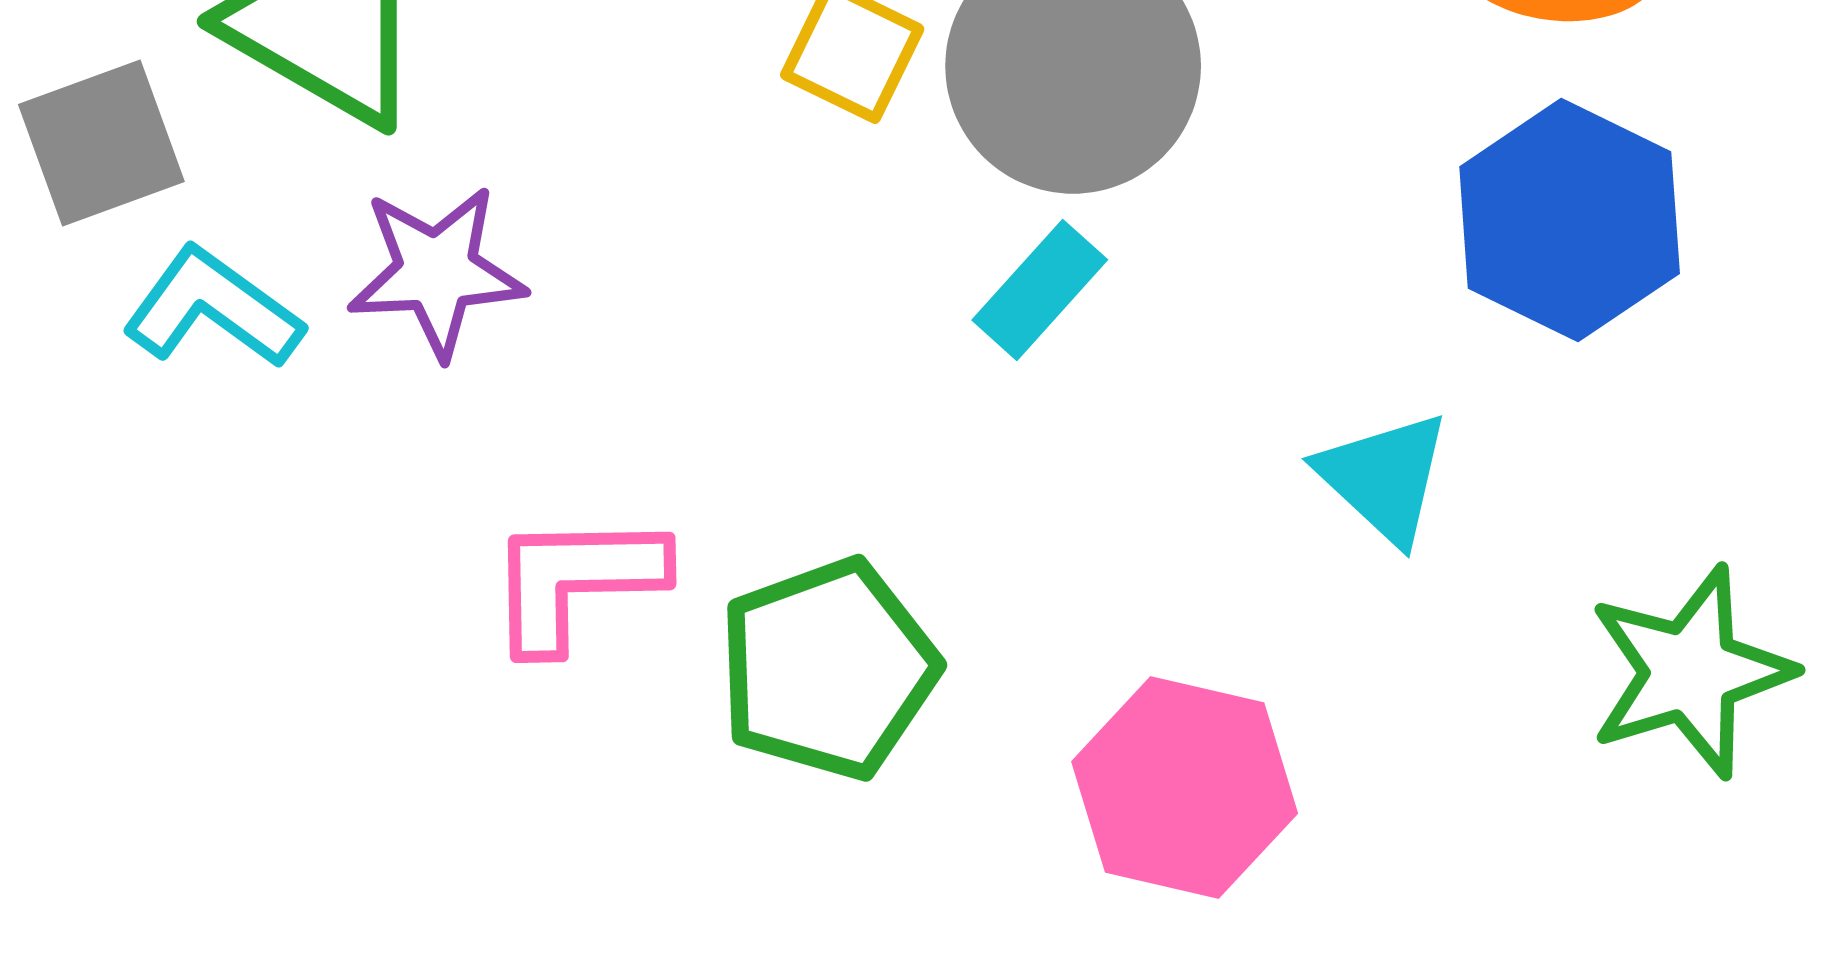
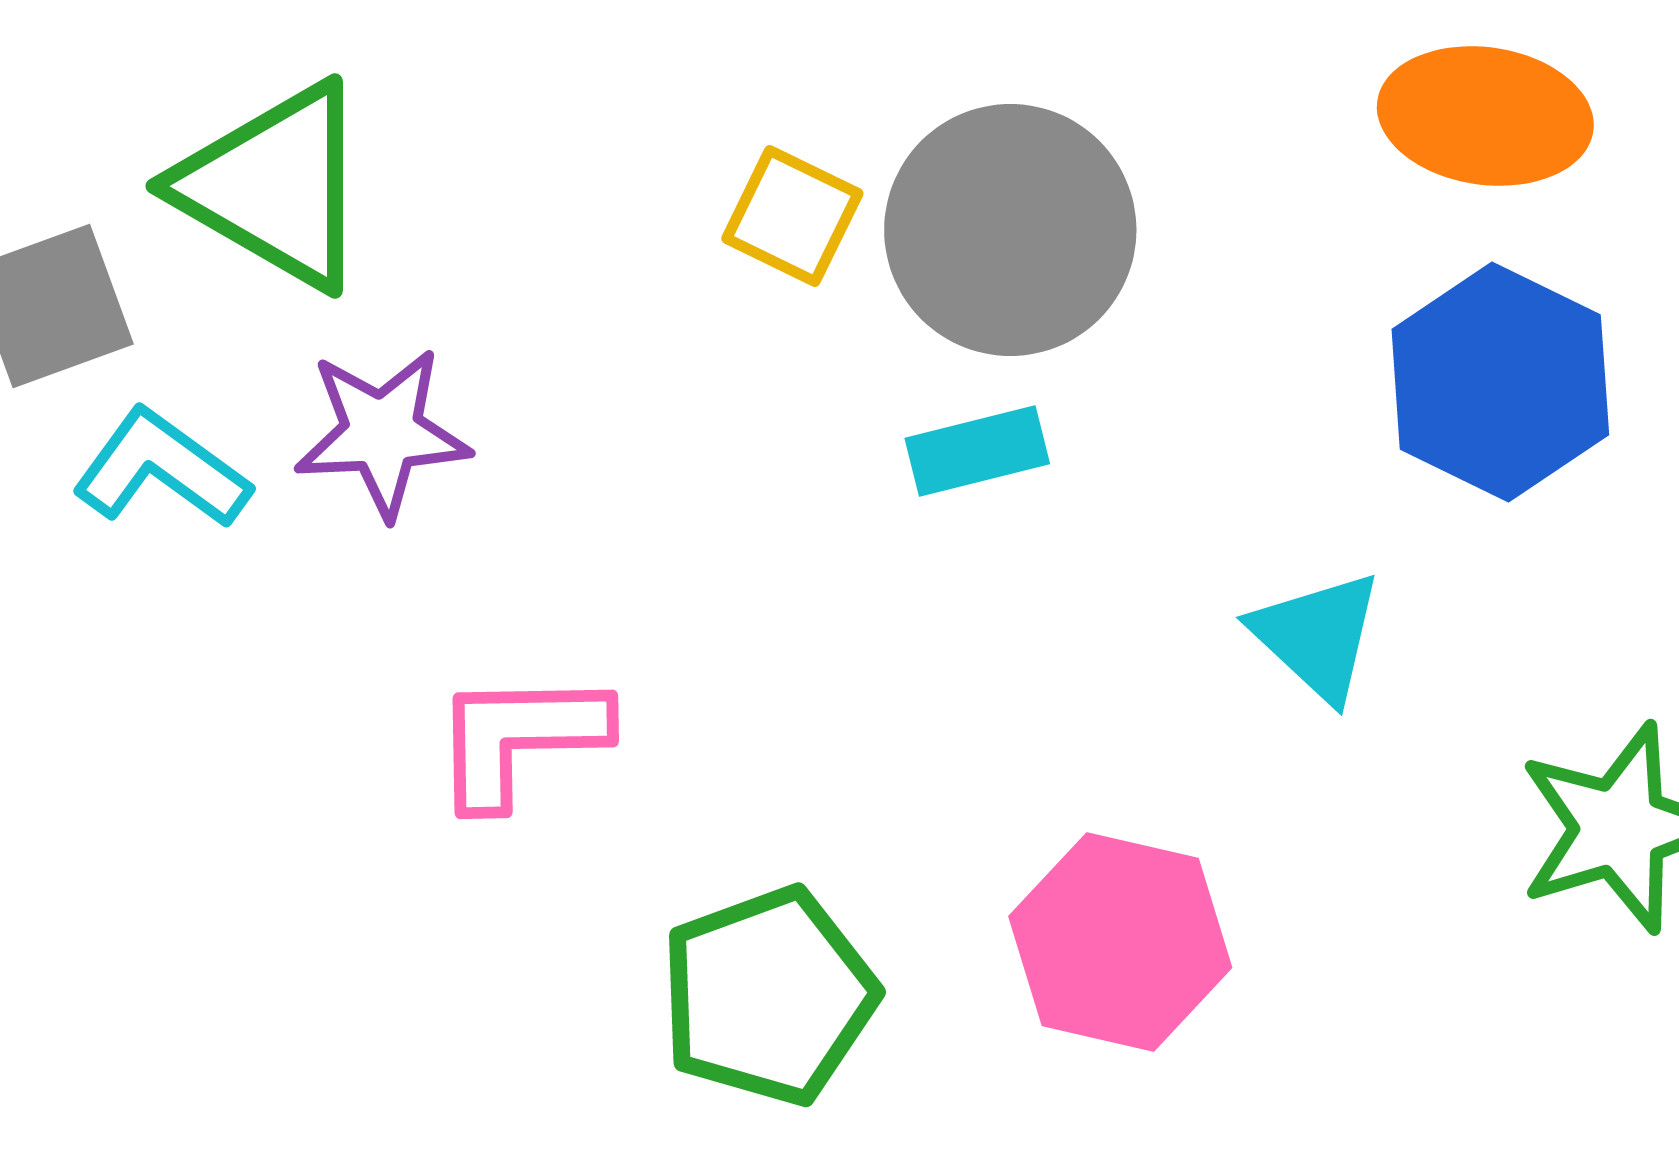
cyan rectangle: (1040, 290) -> (977, 451), turned 34
green pentagon: (828, 669) -> (768, 996), moved

